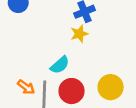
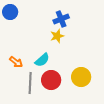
orange arrow: (26, 87) -> (16, 62), moved

